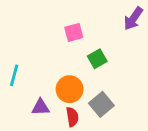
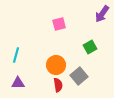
green square: (97, 59) -> (90, 47), moved
purple triangle: (40, 107) -> (18, 83), moved

